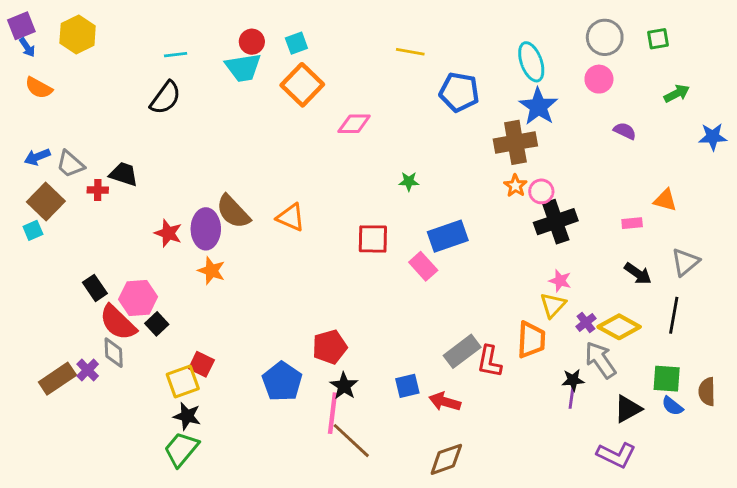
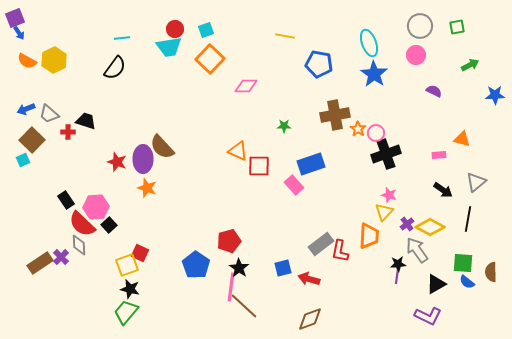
yellow hexagon: (78, 34) -> (54, 60), moved
brown cross: (515, 142) -> (335, 115), moved
orange triangle: (291, 217) -> (238, 151), moved

